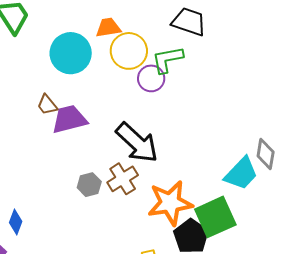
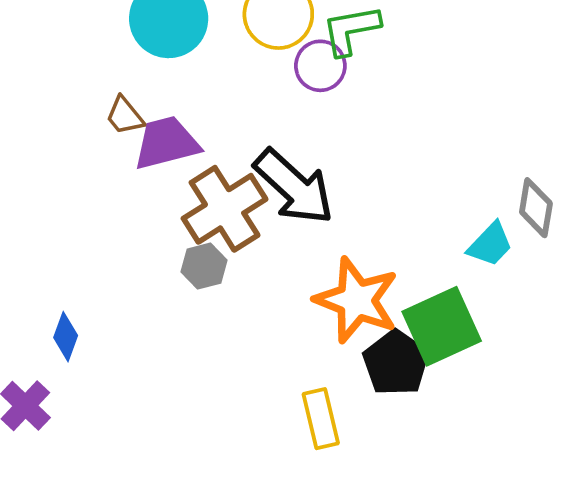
cyan trapezoid: (241, 173) -> (490, 244), size x0.7
brown cross: (123, 179) -> (225, 209), moved, size x1.4
orange star: (170, 203) -> (357, 300), turned 30

